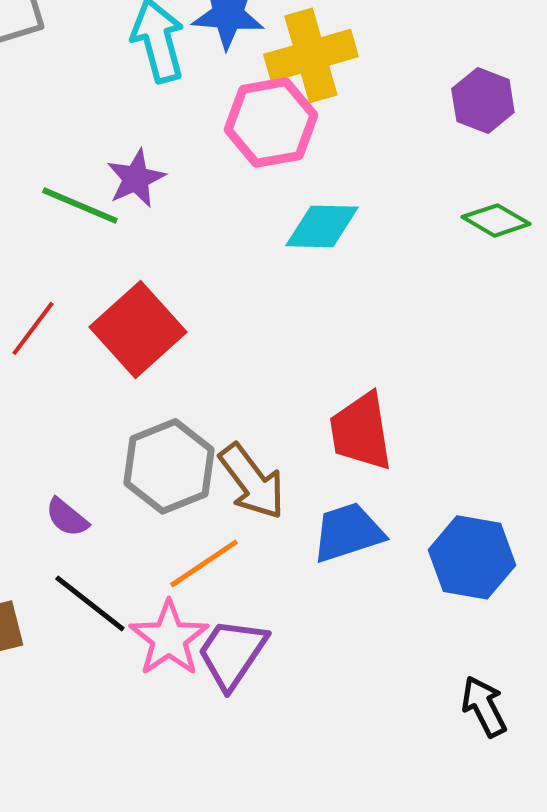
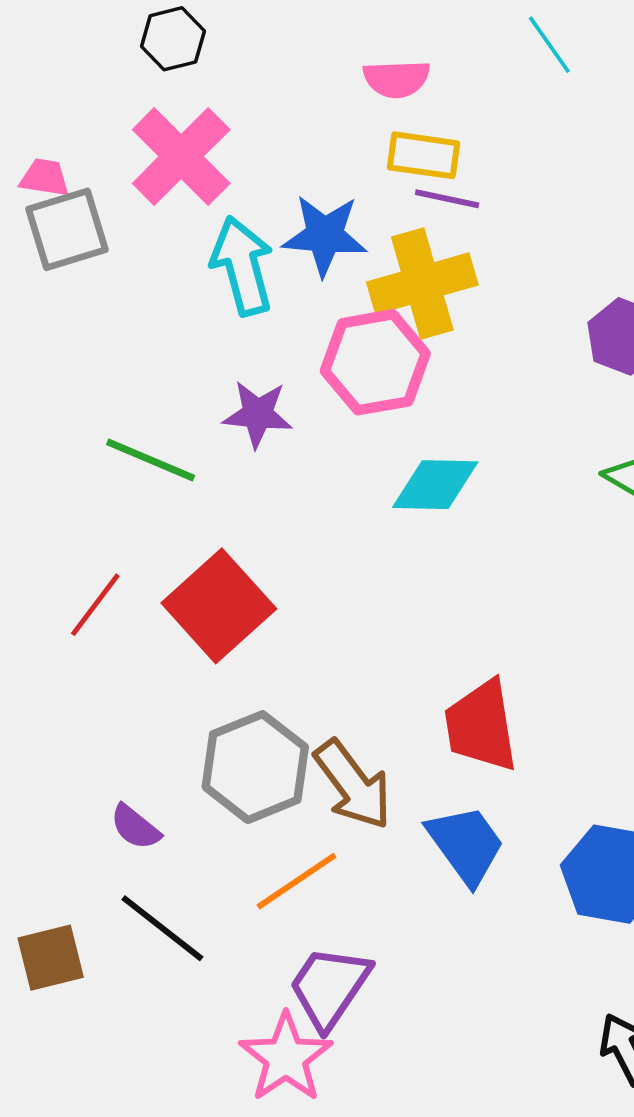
purple star: (136, 178) -> (258, 414), moved, turned 30
blue trapezoid: (348, 532) -> (466, 845), turned 72
pink star: (169, 638) -> (286, 1058), moved

